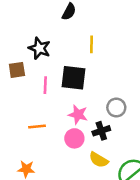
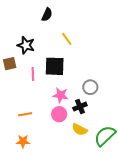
yellow line: (91, 44) -> (67, 39), turned -32
orange line: (37, 127) -> (25, 114), moved

